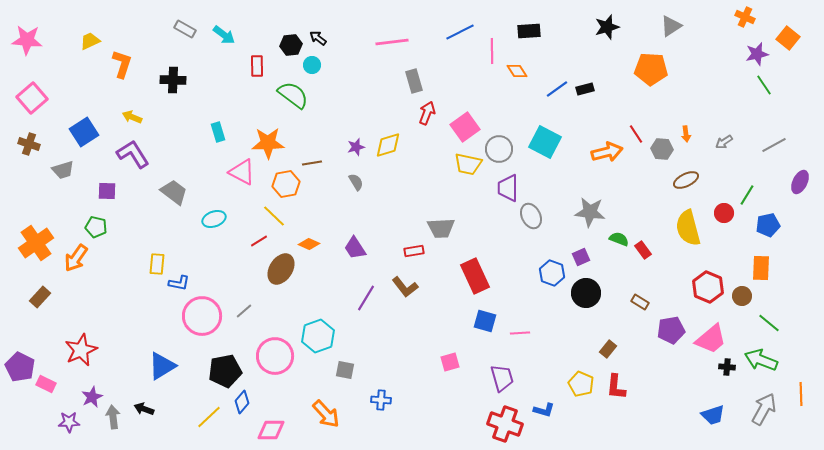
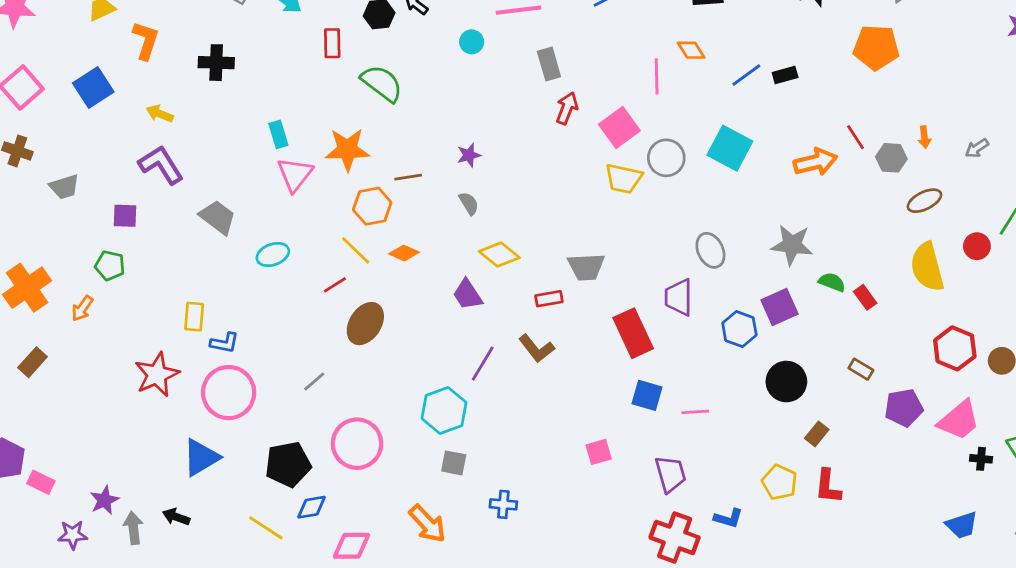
pink line: (492, 51) -> (657, 76), moved
cyan circle: (312, 65) -> (472, 42), moved
blue square: (84, 132) -> (93, 87), moved
yellow diamond: (388, 145) -> (499, 254), moved, turned 56
pink triangle: (242, 172) -> (295, 174), moved, turned 40
purple trapezoid: (508, 188) -> (679, 297), moved
orange diamond: (309, 244) -> (404, 253), moved
purple square: (581, 257) -> (779, 307), size x1.5
orange arrow: (76, 258) -> (82, 308), size x0.7
black circle: (586, 293) -> (786, 382), moved
pink circle: (202, 316) -> (229, 393), moved
cyan hexagon: (318, 336) -> (444, 411), moved
red star: (81, 350) -> (157, 375), moved
blue diamond: (242, 402) -> (311, 507), turned 40
yellow line: (209, 417) -> (266, 528), turned 76

